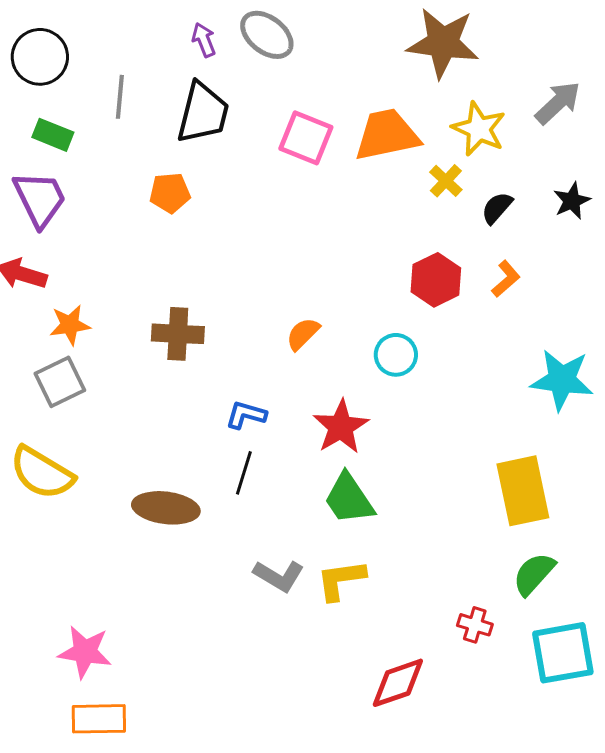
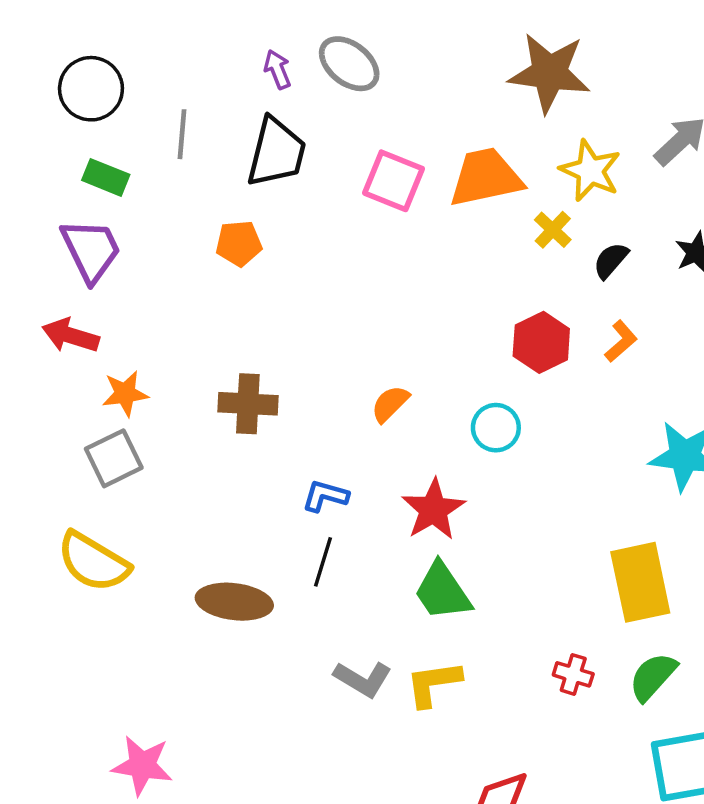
red cross: (475, 625) -> (573, 674), moved

